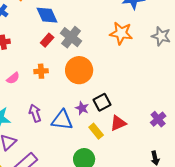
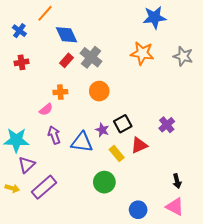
orange circle: (79, 70) -> (99, 91), size x0.7
pink semicircle: (13, 78) -> (46, 109), moved
purple cross: (158, 119) -> (167, 125), moved

